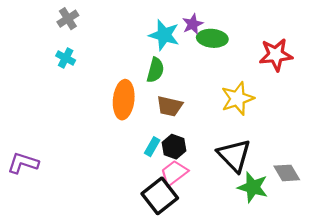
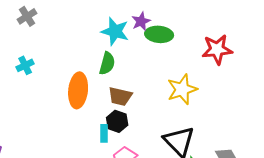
cyan cross: (66, 58) -> (25, 65), moved, turned 36
cyan rectangle: (152, 147) -> (104, 133), turned -30
black hexagon: (174, 147) -> (117, 121), moved

